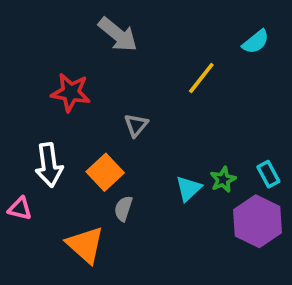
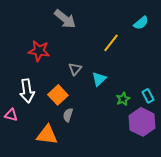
cyan triangle: (189, 189) -> (99, 79), moved
orange triangle: (85, 245) -> (47, 135), turned -35

